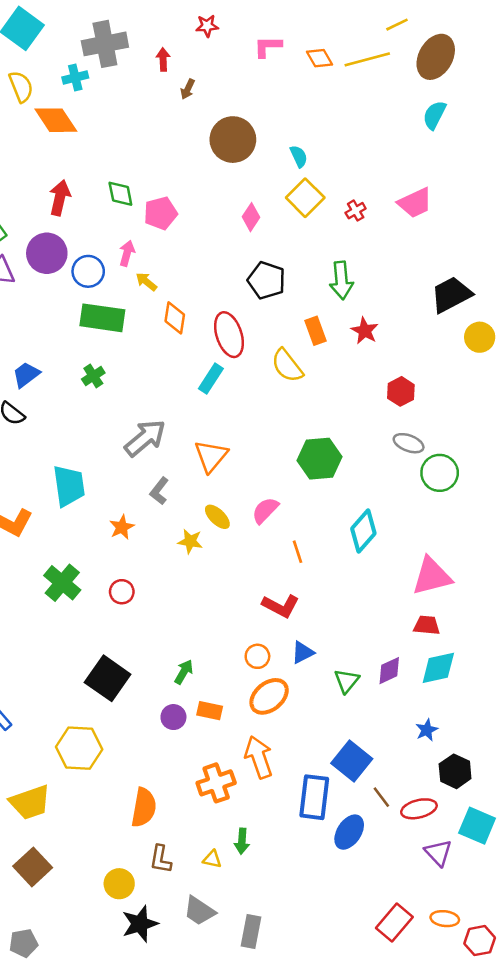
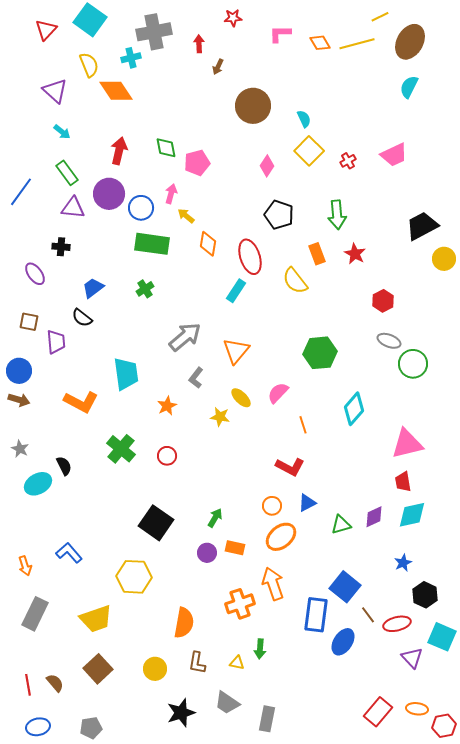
red trapezoid: (427, 625) -> (403, 482), turned -105
green triangle: (347, 681) -> (341, 525), turned 35
yellow circle: (119, 884) -> (155, 669), moved

